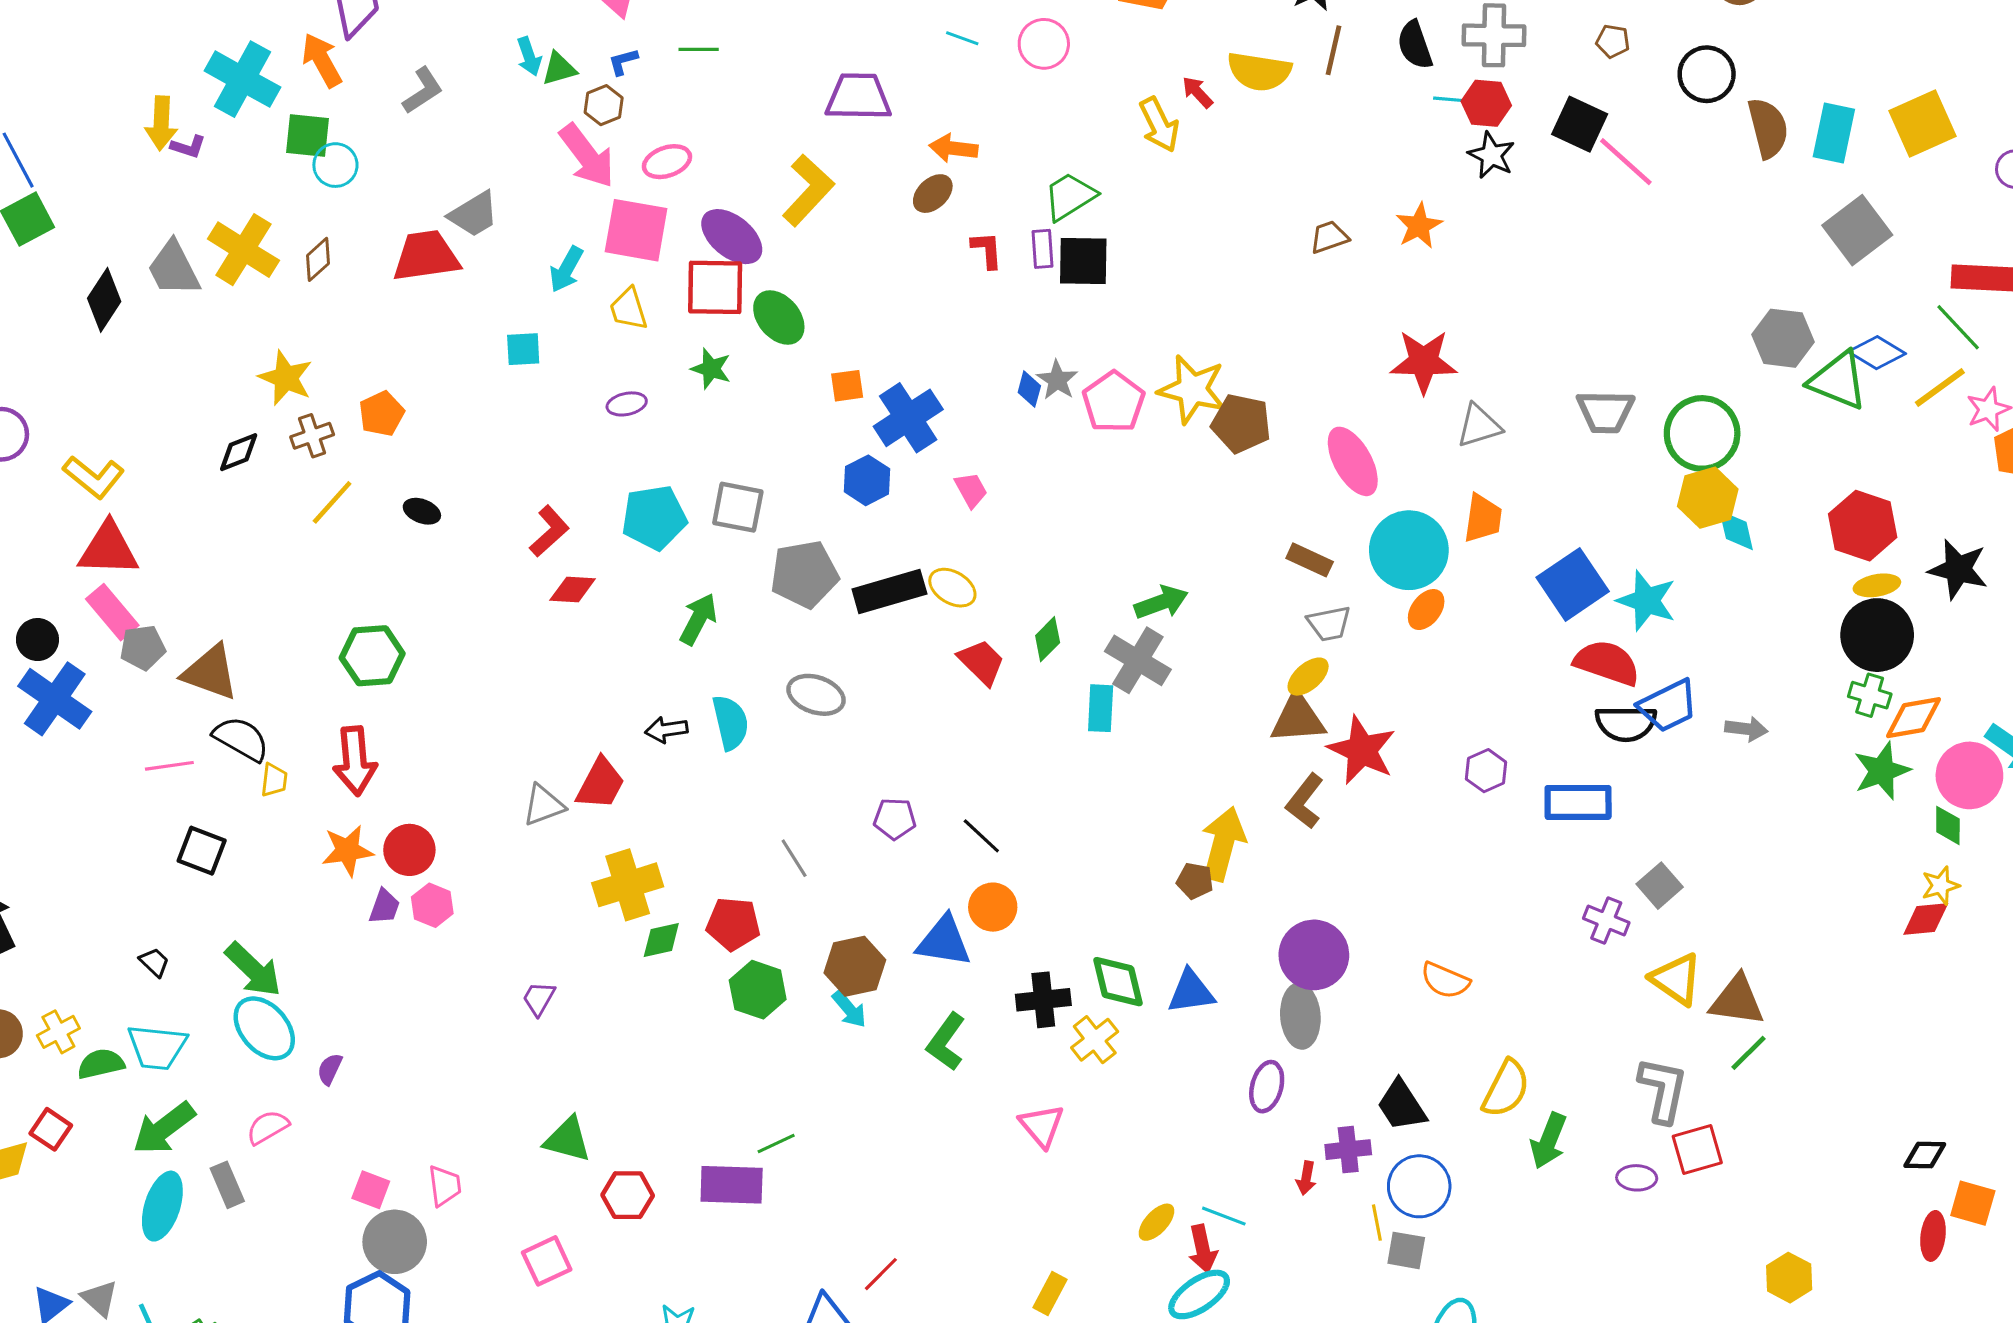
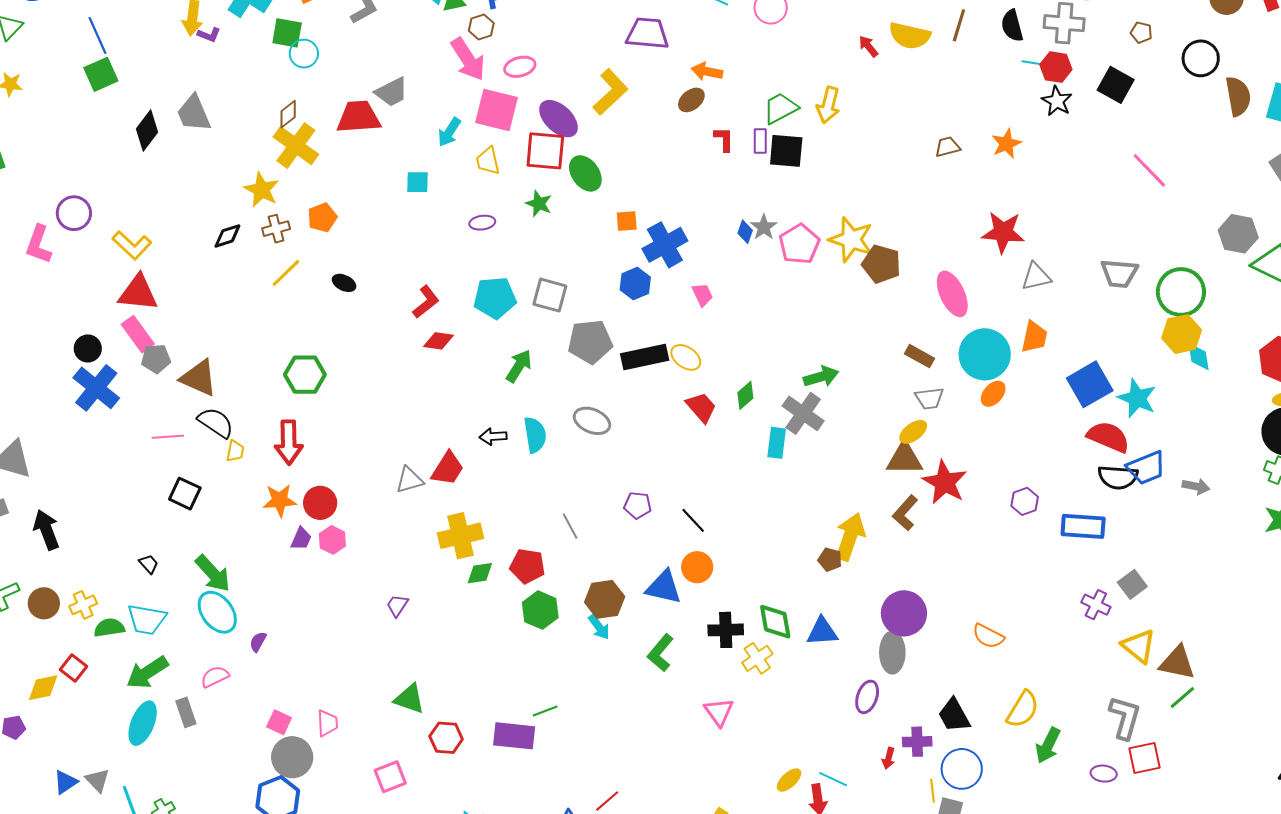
yellow arrow: (1159, 125) -> (828, 105), moved, turned 36
pink line: (1626, 162) -> (1149, 170), moved
yellow cross: (243, 250) -> (296, 146), moved

